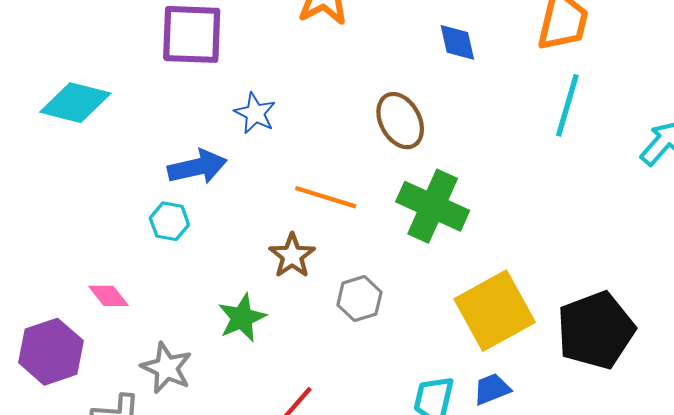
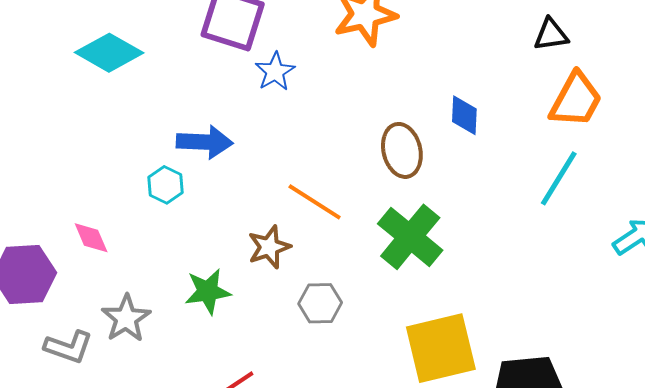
blue diamond: (457, 42) -> (464, 115), moved
blue star: (255, 113) -> (275, 72), moved

